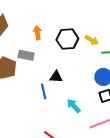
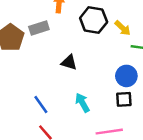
gray rectangle: (26, 55) -> (39, 28), turned -42
blue line: (44, 91) -> (41, 104), moved, turned -35

